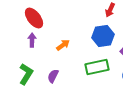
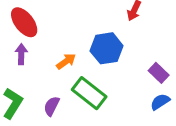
blue hexagon: (103, 36) -> (107, 48), moved
green rectangle: (97, 67) -> (89, 93), moved, turned 50

